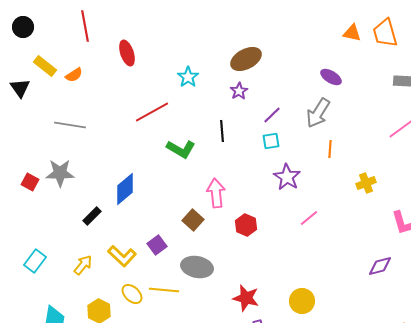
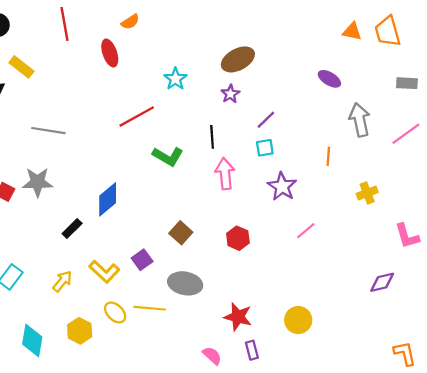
orange semicircle: (74, 75) -> (130, 22), moved
gray arrow: (318, 113) -> (360, 120), moved, turned 136
pink arrow: (216, 193) -> (225, 174), moved

